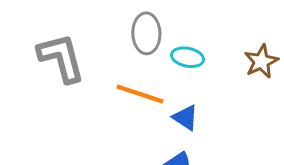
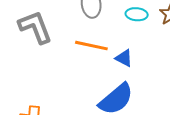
cyan ellipse: (188, 57) -> (137, 14), moved

